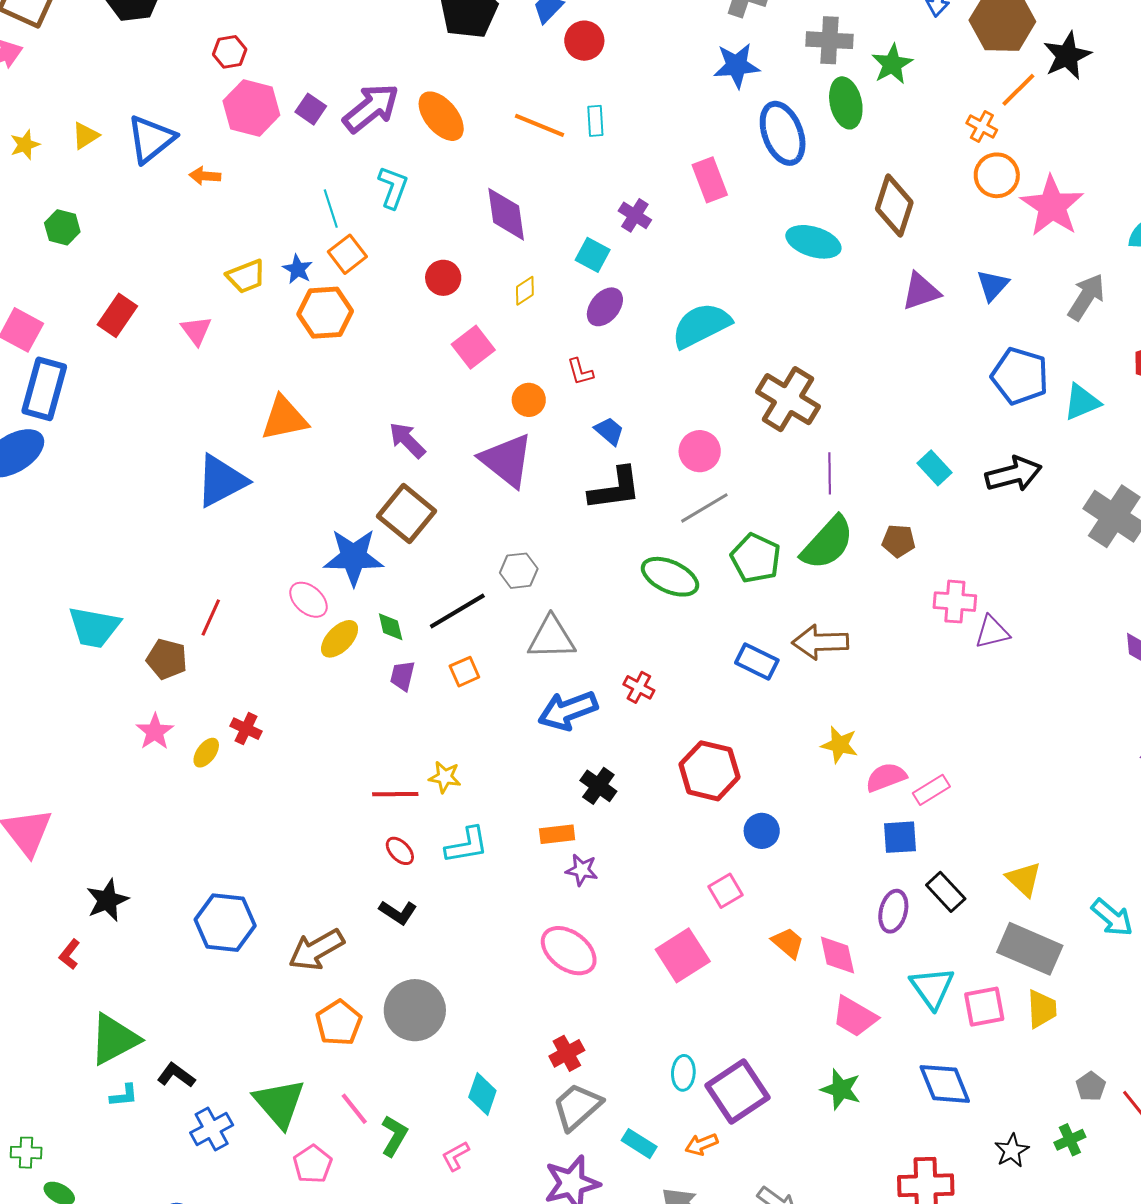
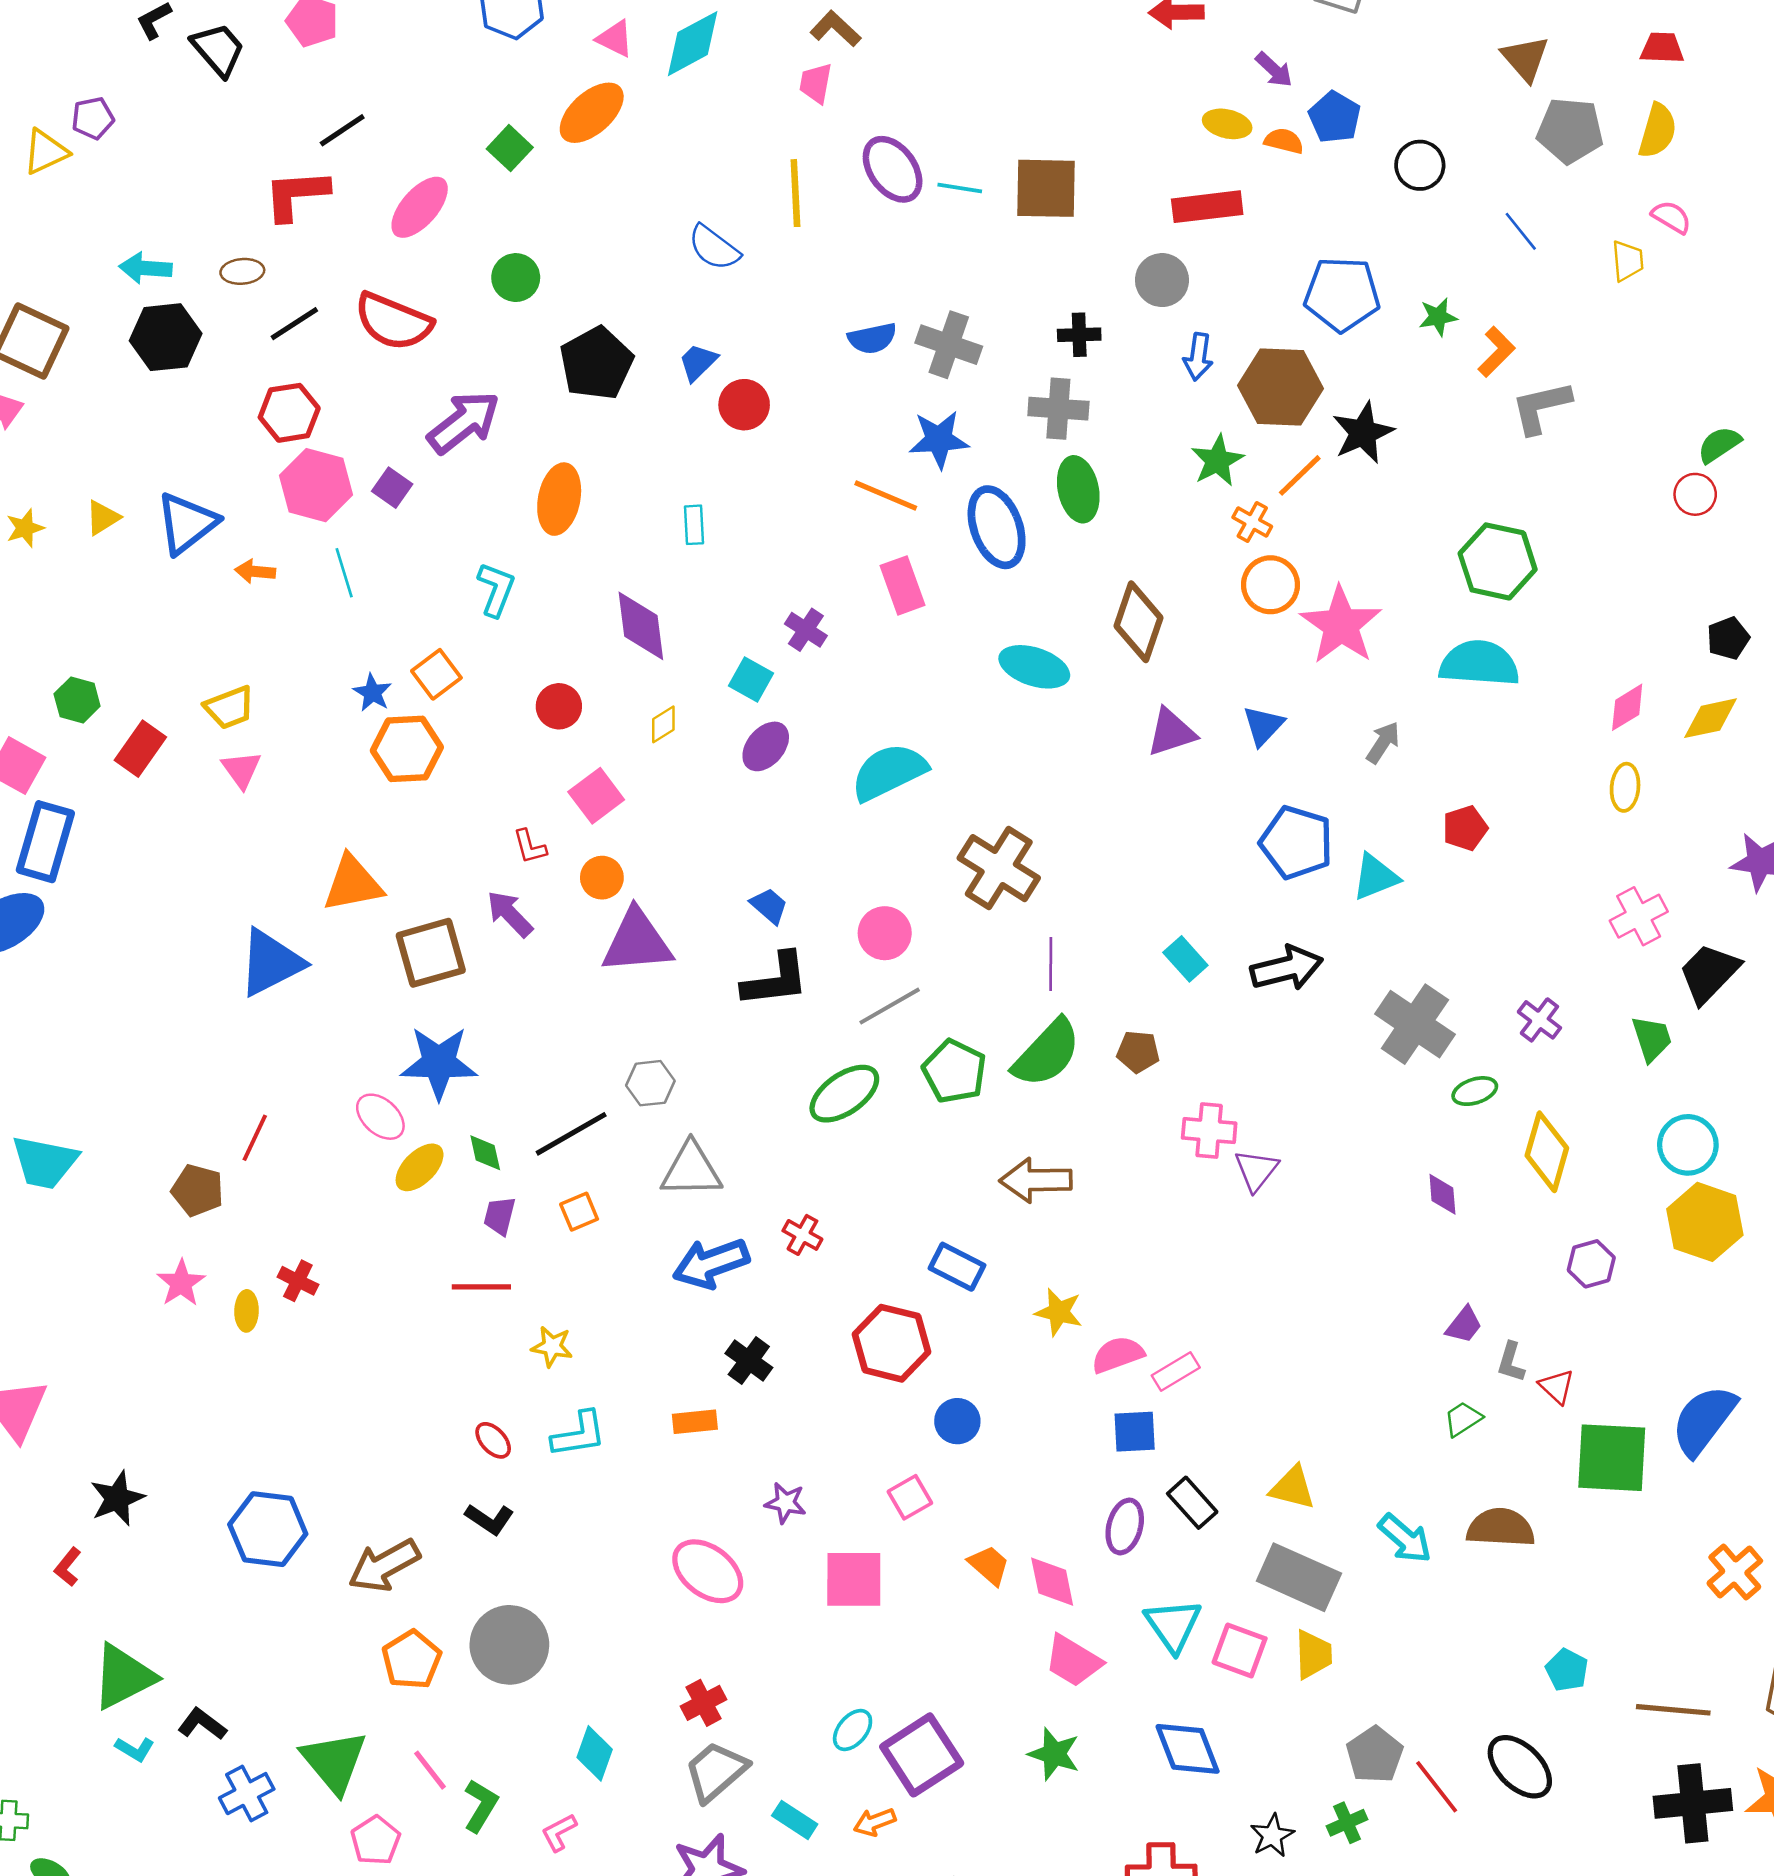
red hexagon: (230, 52) -> (289, 413), size x1.4
green star: (892, 64) -> (1217, 461), moved
purple arrow: (371, 108) -> (464, 422), moved
orange ellipse: (441, 116) -> (559, 499), turned 50
cyan rectangle: (595, 121) -> (694, 525), moved
orange line: (540, 125) -> (886, 495), moved
cyan line: (331, 209) -> (344, 573), moved
green hexagon: (62, 227) -> (77, 700), moved
yellow trapezoid: (246, 276) -> (230, 707), moved
gray arrow: (1086, 297) -> (1383, 742), size x0.7
red L-shape: (580, 372) -> (530, 846), moved
orange circle: (529, 400) -> (602, 878), moved
purple triangle: (507, 460) -> (637, 942), turned -44
brown square: (406, 514) -> (431, 953), moved, turned 34
green ellipse: (670, 577) -> (844, 1094), turned -60
cyan trapezoid: (94, 627) -> (45, 1162), moved
purple triangle: (992, 632) -> (1256, 1170), turned -39
blue rectangle: (757, 662) -> (957, 1267), moved
yellow ellipse: (206, 753) -> (247, 1311), turned -36
red line: (395, 794) -> (481, 1287), moved
purple star: (582, 870) -> (785, 1503), moved
yellow triangle: (1024, 879) -> (1293, 1488), turned -30
pink square: (683, 955) -> (854, 1579), turned 32
pink square: (984, 1007) -> (1240, 1650), turned 30
cyan ellipse: (683, 1073) -> (853, 1730), turned 36
gray pentagon: (1091, 1086) -> (1375, 1755), size x1.5
cyan L-shape: (124, 1096) -> (135, 1749), turned 36

